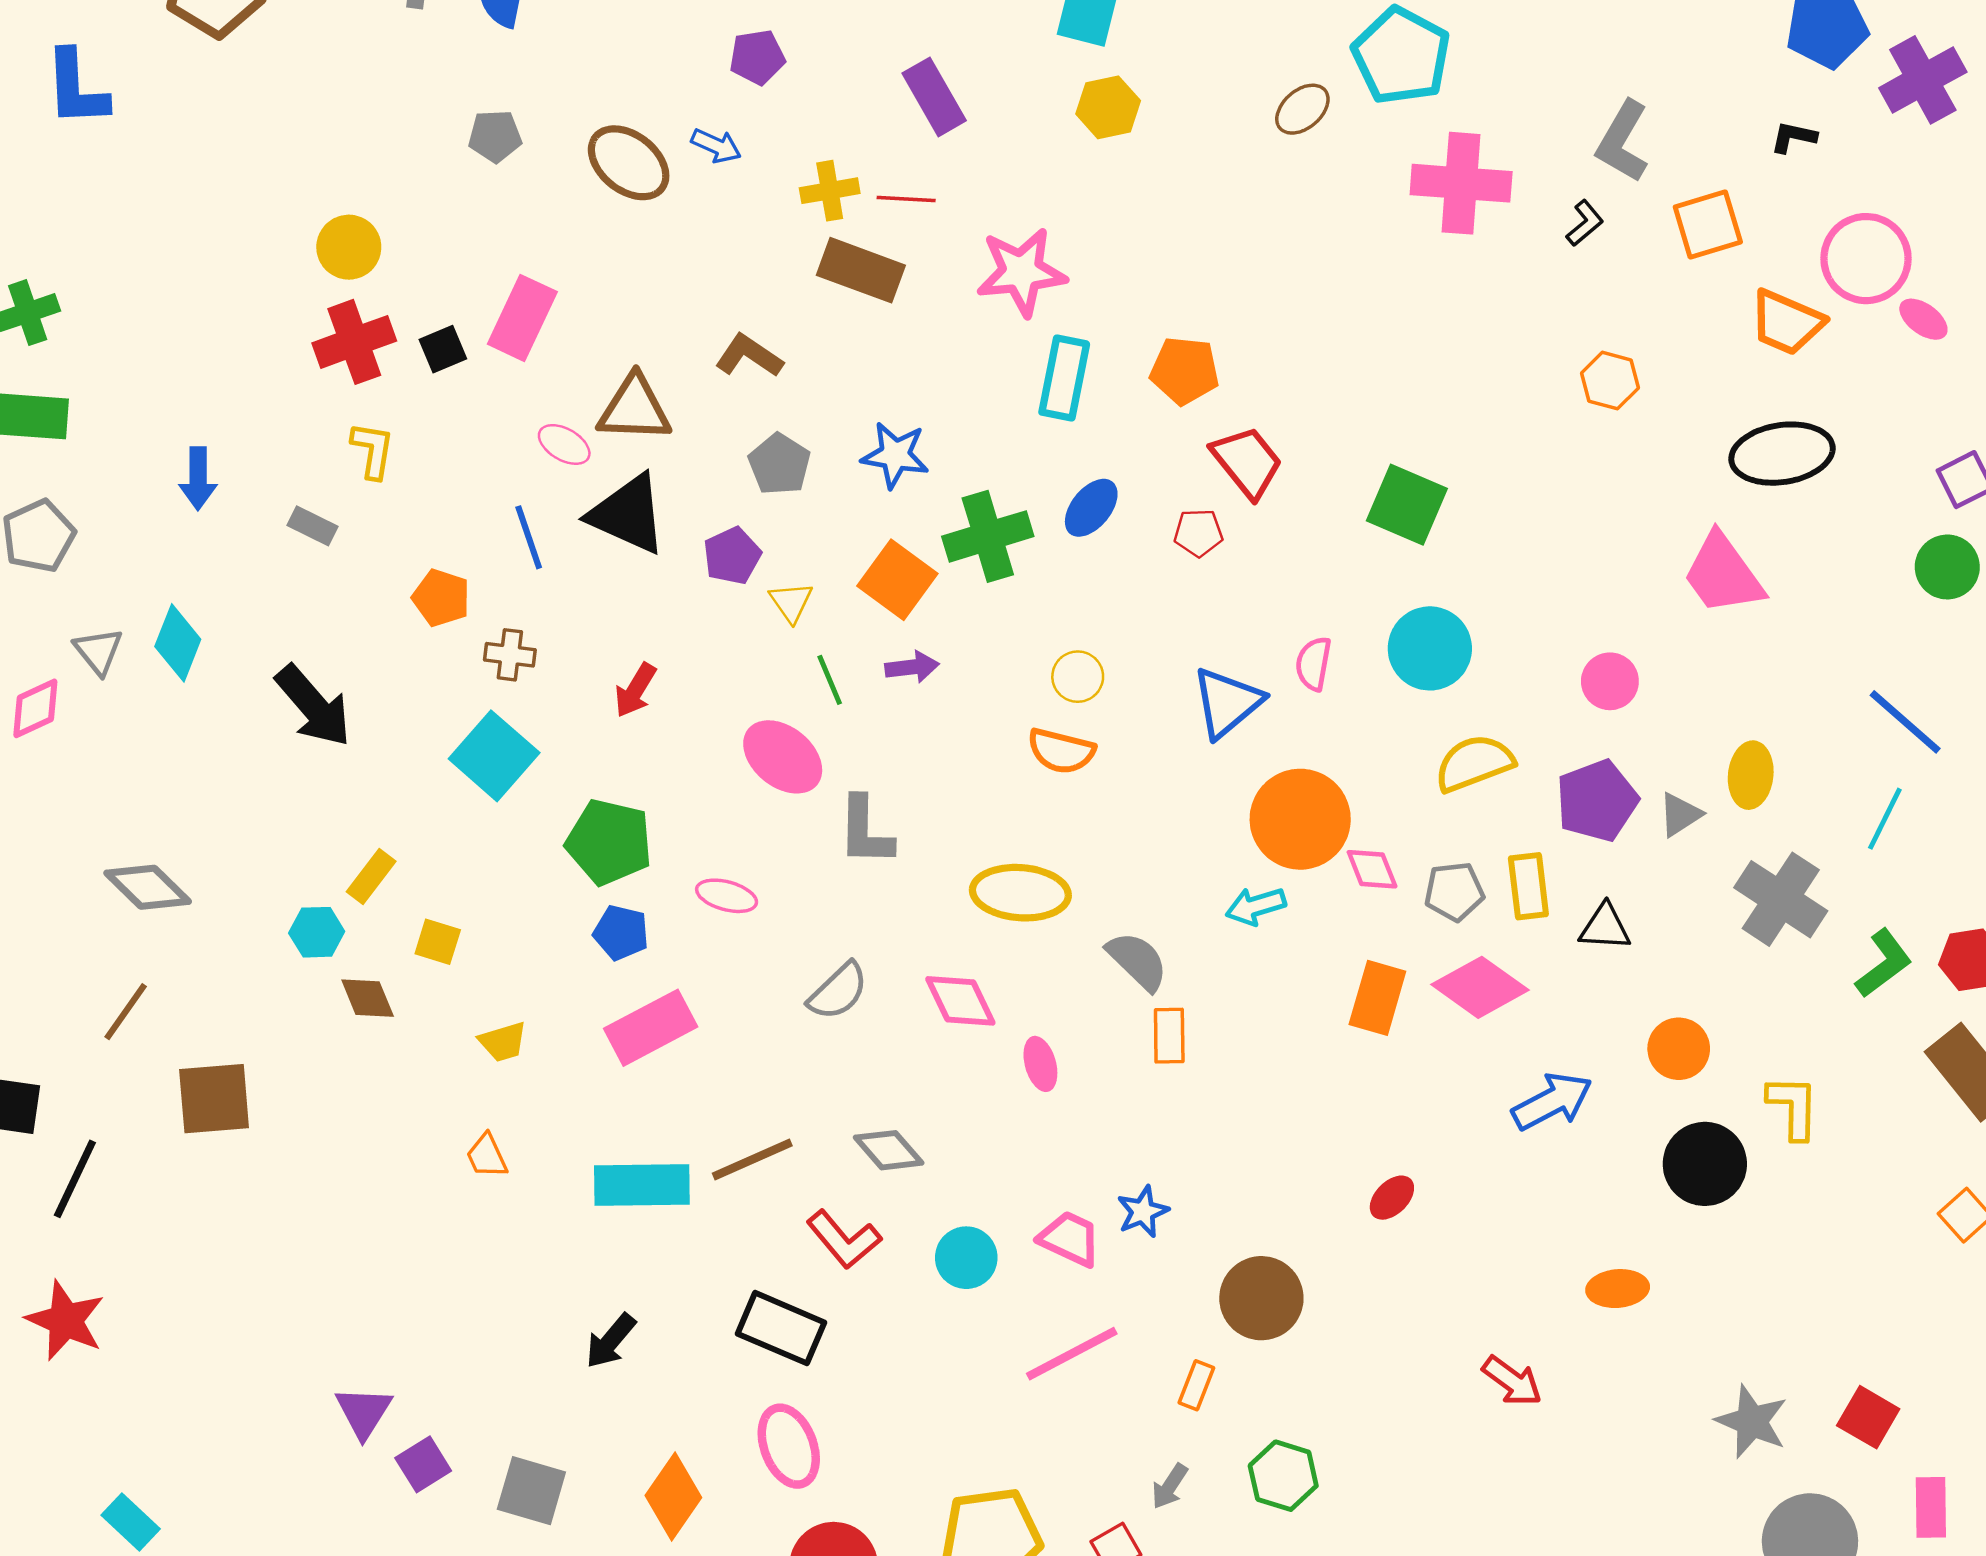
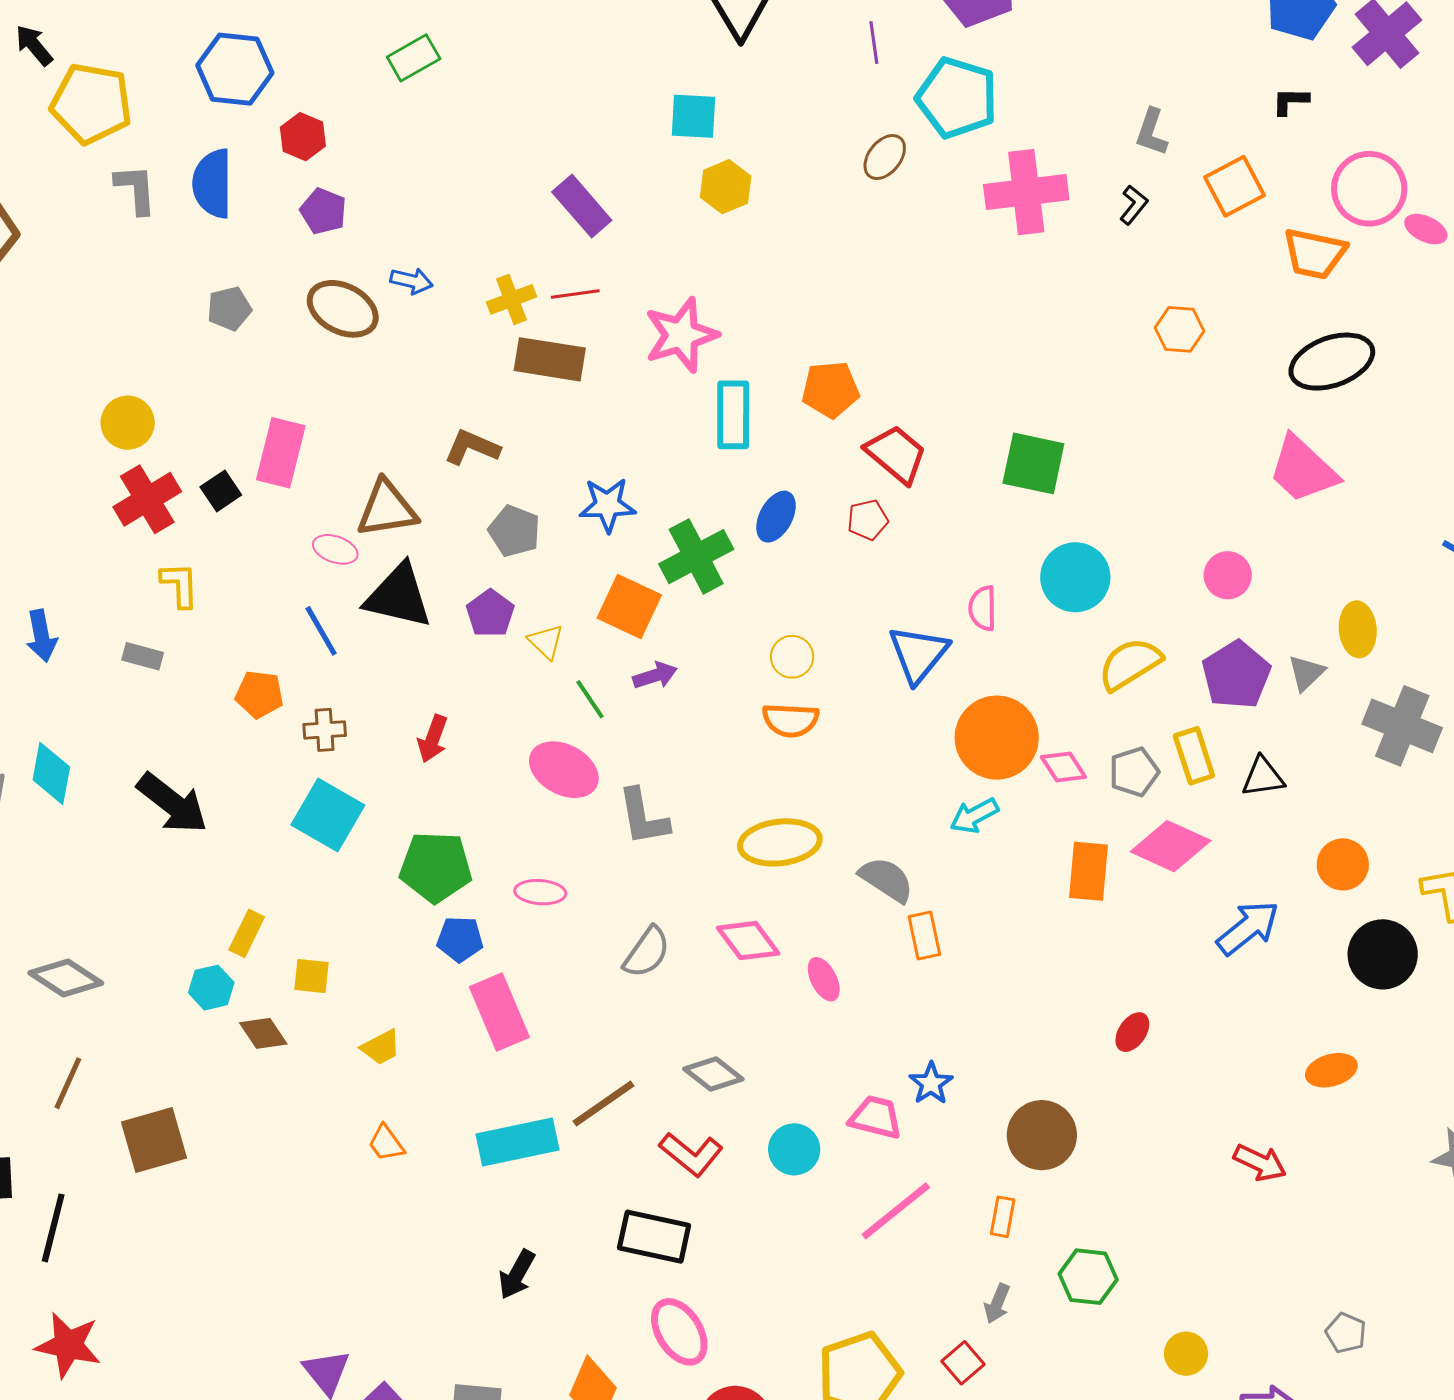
purple pentagon: (757, 57) -> (323, 211), moved, turned -30
gray L-shape: (1623, 142) -> (1152, 132), size x0.7
pink rectangle: (651, 1028) -> (499, 1012), turned -74

